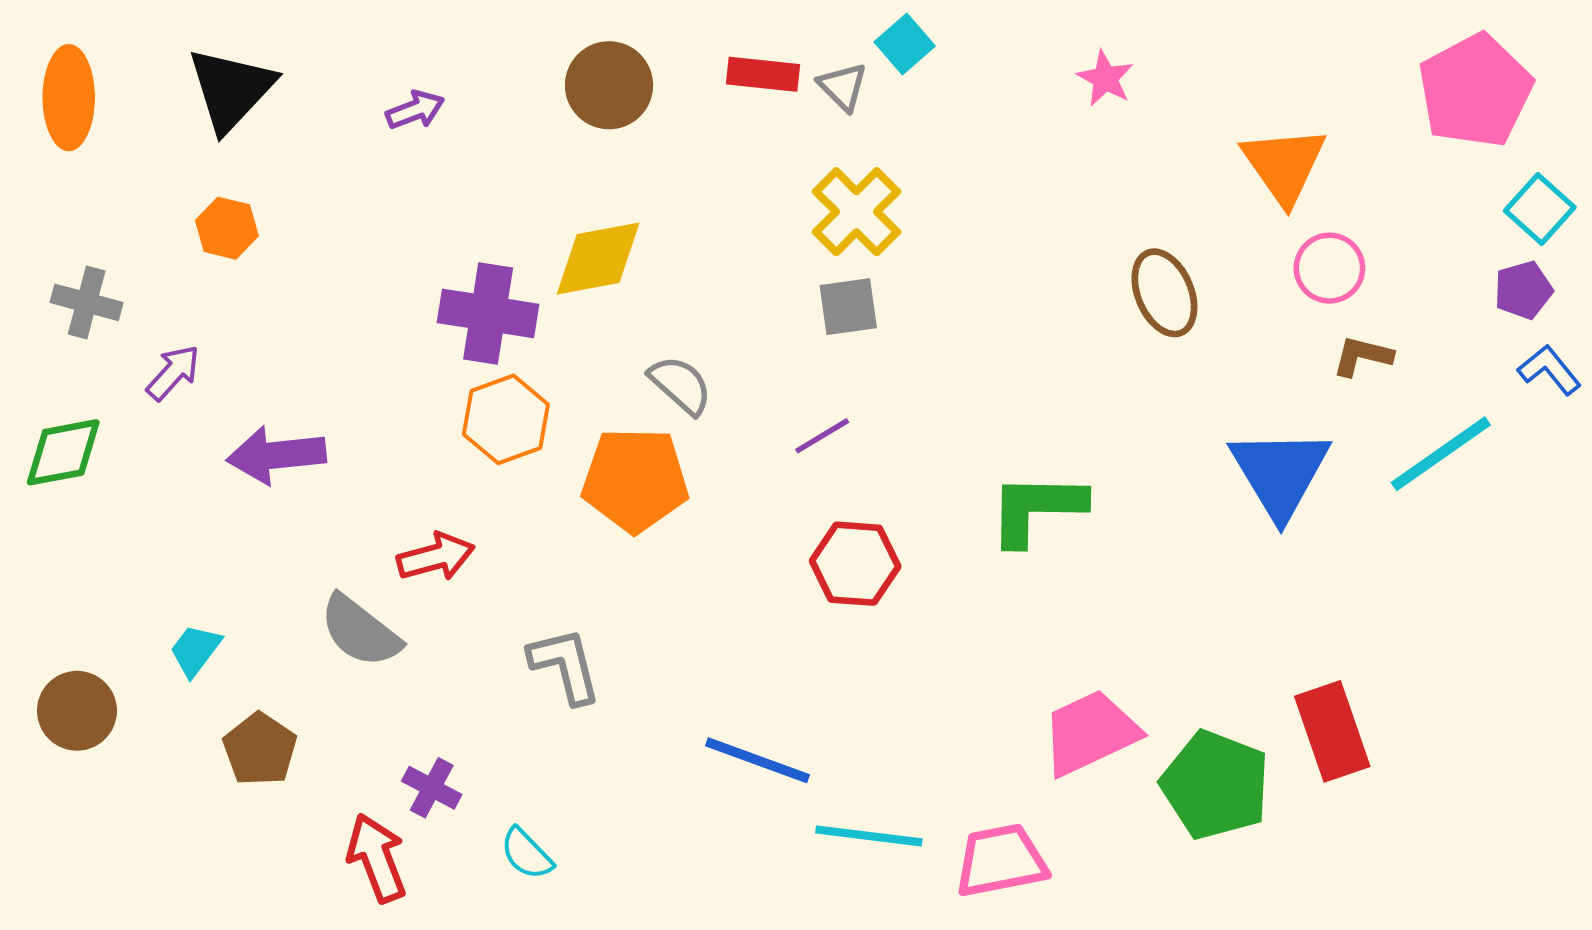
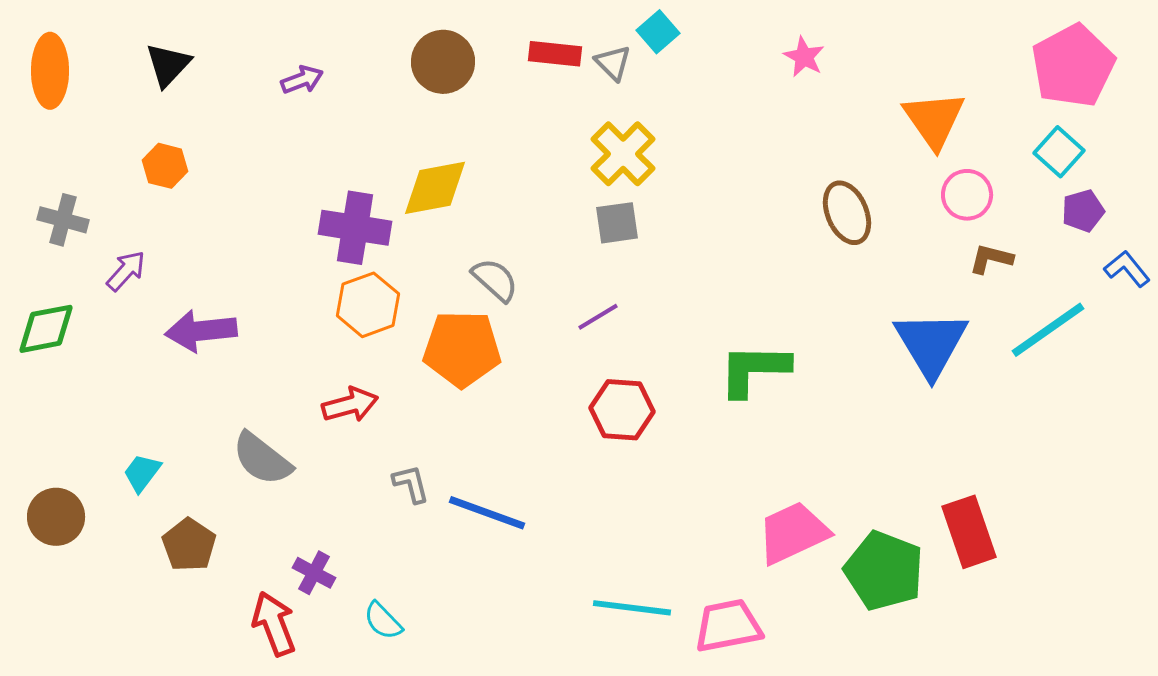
black triangle: (231, 89) -> (168, 65), size x0.7
cyan square: (1540, 209) -> (1059, 152), moved
purple pentagon: (1523, 290) -> (1083, 211), moved
red arrow: (436, 557) -> (350, 405), moved
gray L-shape: (565, 665) -> (411, 484), size x0.7
blue line: (758, 760) -> (487, 513), moved

